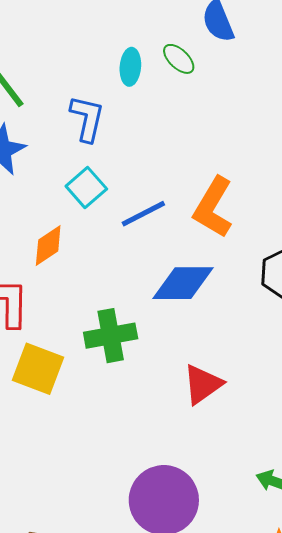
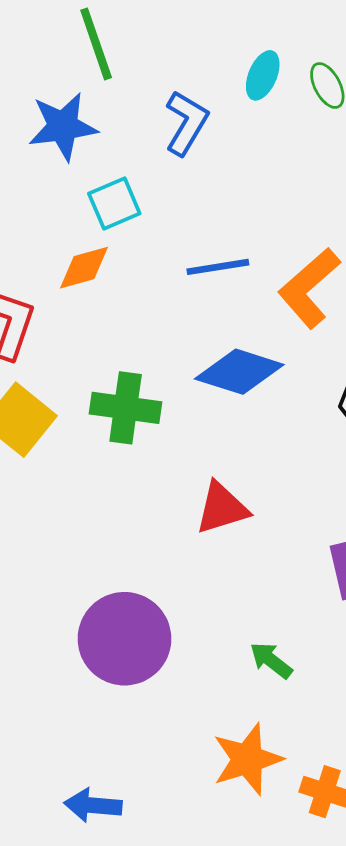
cyan square: (86, 188) -> (114, 203), moved

